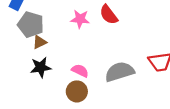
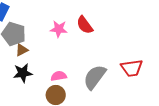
pink semicircle: (80, 71) -> (59, 76), turned -35
gray semicircle: (120, 72) -> (95, 77), turned -36

